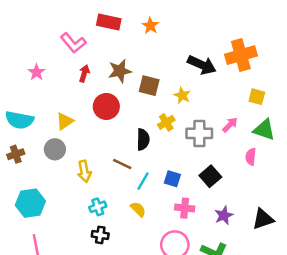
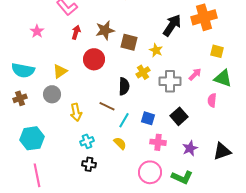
black arrow: (202, 65) -> (172, 25), turned -80

